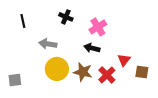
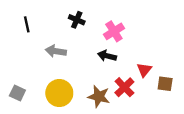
yellow circle: (57, 69) -> (59, 93), moved
brown star: (83, 72) -> (99, 96), moved
gray square: (15, 80) -> (17, 93), turned 32

